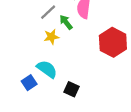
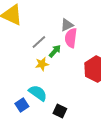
green arrow: (66, 22) -> (55, 51), turned 80

